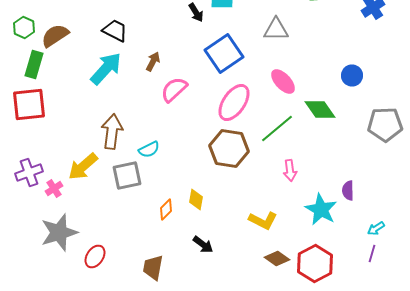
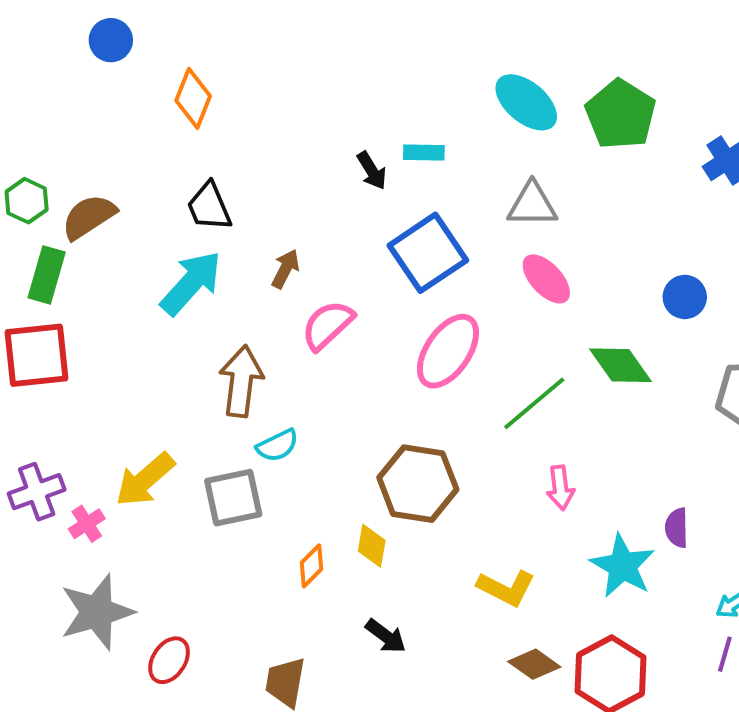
black trapezoid: (115, 30) -> (209, 207), turned -140
pink ellipse: (283, 82) -> (546, 279), moved
brown arrow: (112, 132) -> (241, 381), moved
brown hexagon: (229, 148) -> (418, 484), moved

